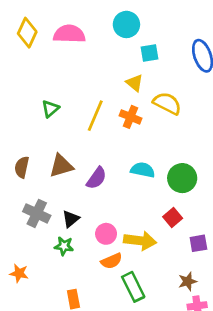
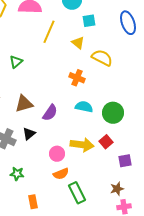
yellow line: (95, 116) -> (49, 32), moved
orange cross: (131, 117) -> (77, 78), moved
black triangle: (71, 219) -> (29, 134), moved
yellow arrow: (140, 241) -> (82, 145), moved
green star: (64, 246) -> (17, 174), moved

